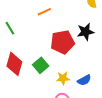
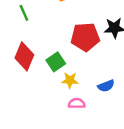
yellow star: (63, 78) -> (70, 80), moved

